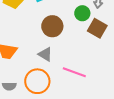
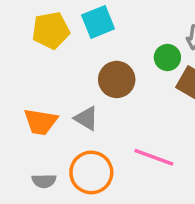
gray triangle: (45, 54) -> (86, 118), moved

